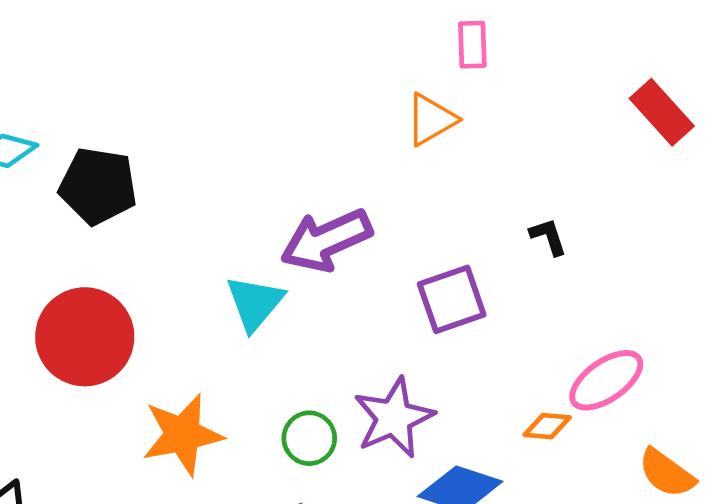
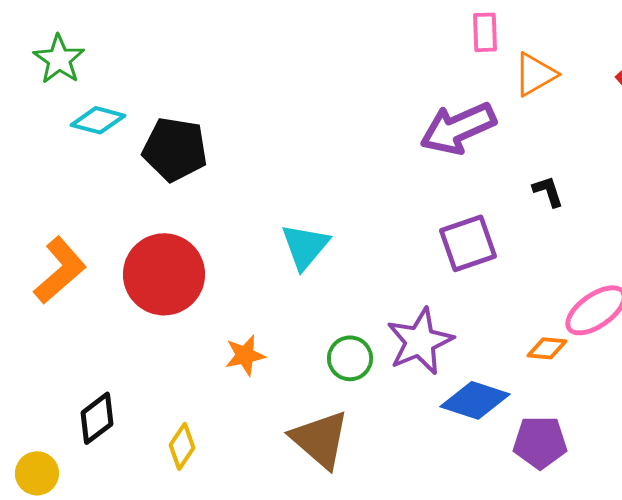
orange triangle: (431, 120) -> (535, 74), moved
purple arrow: (326, 240) -> (458, 128), moved
orange star: (183, 435) -> (245, 355), size x0.6

